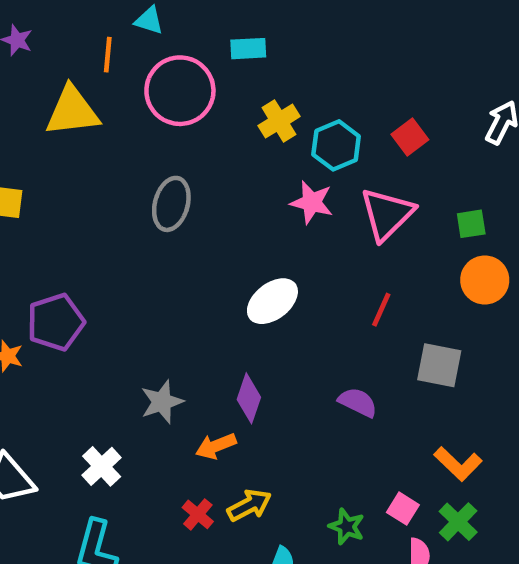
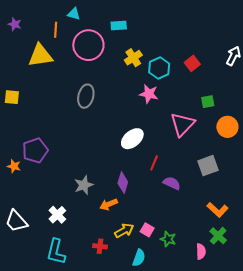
pink triangle: (387, 214) -> (182, 124), moved
green square: (471, 224) -> (208, 102), moved
red line: (381, 310) -> (154, 163), moved
gray square: (439, 365) -> (208, 166), turned -30
pink square: (403, 509) -> (147, 230), moved
red cross: (198, 514) -> (100, 246), moved, turned -32

